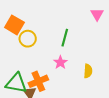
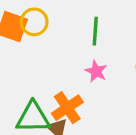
yellow circle: (28, 39) -> (34, 22), moved

